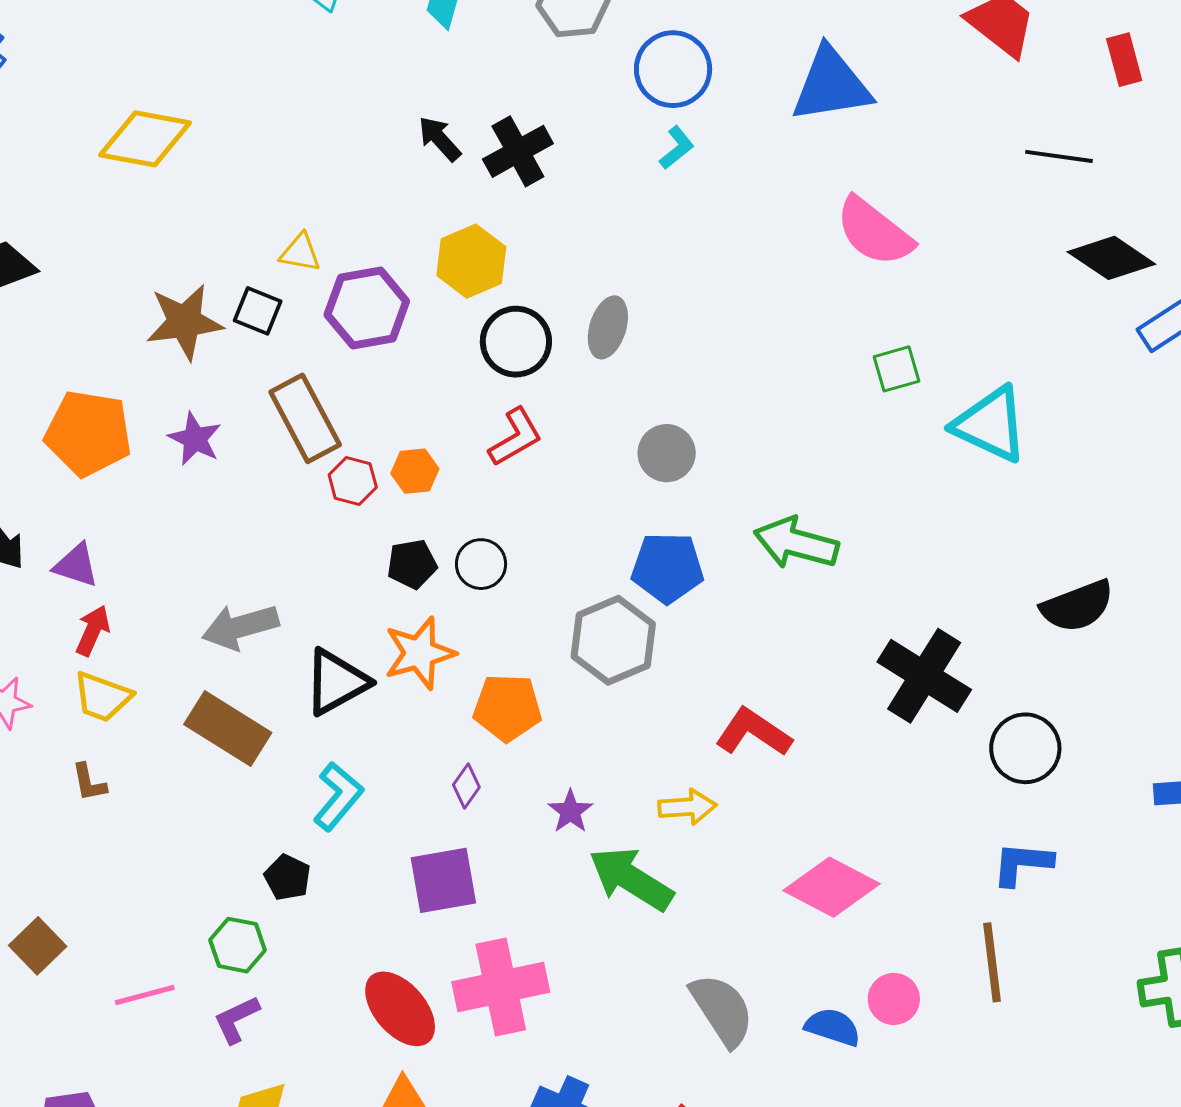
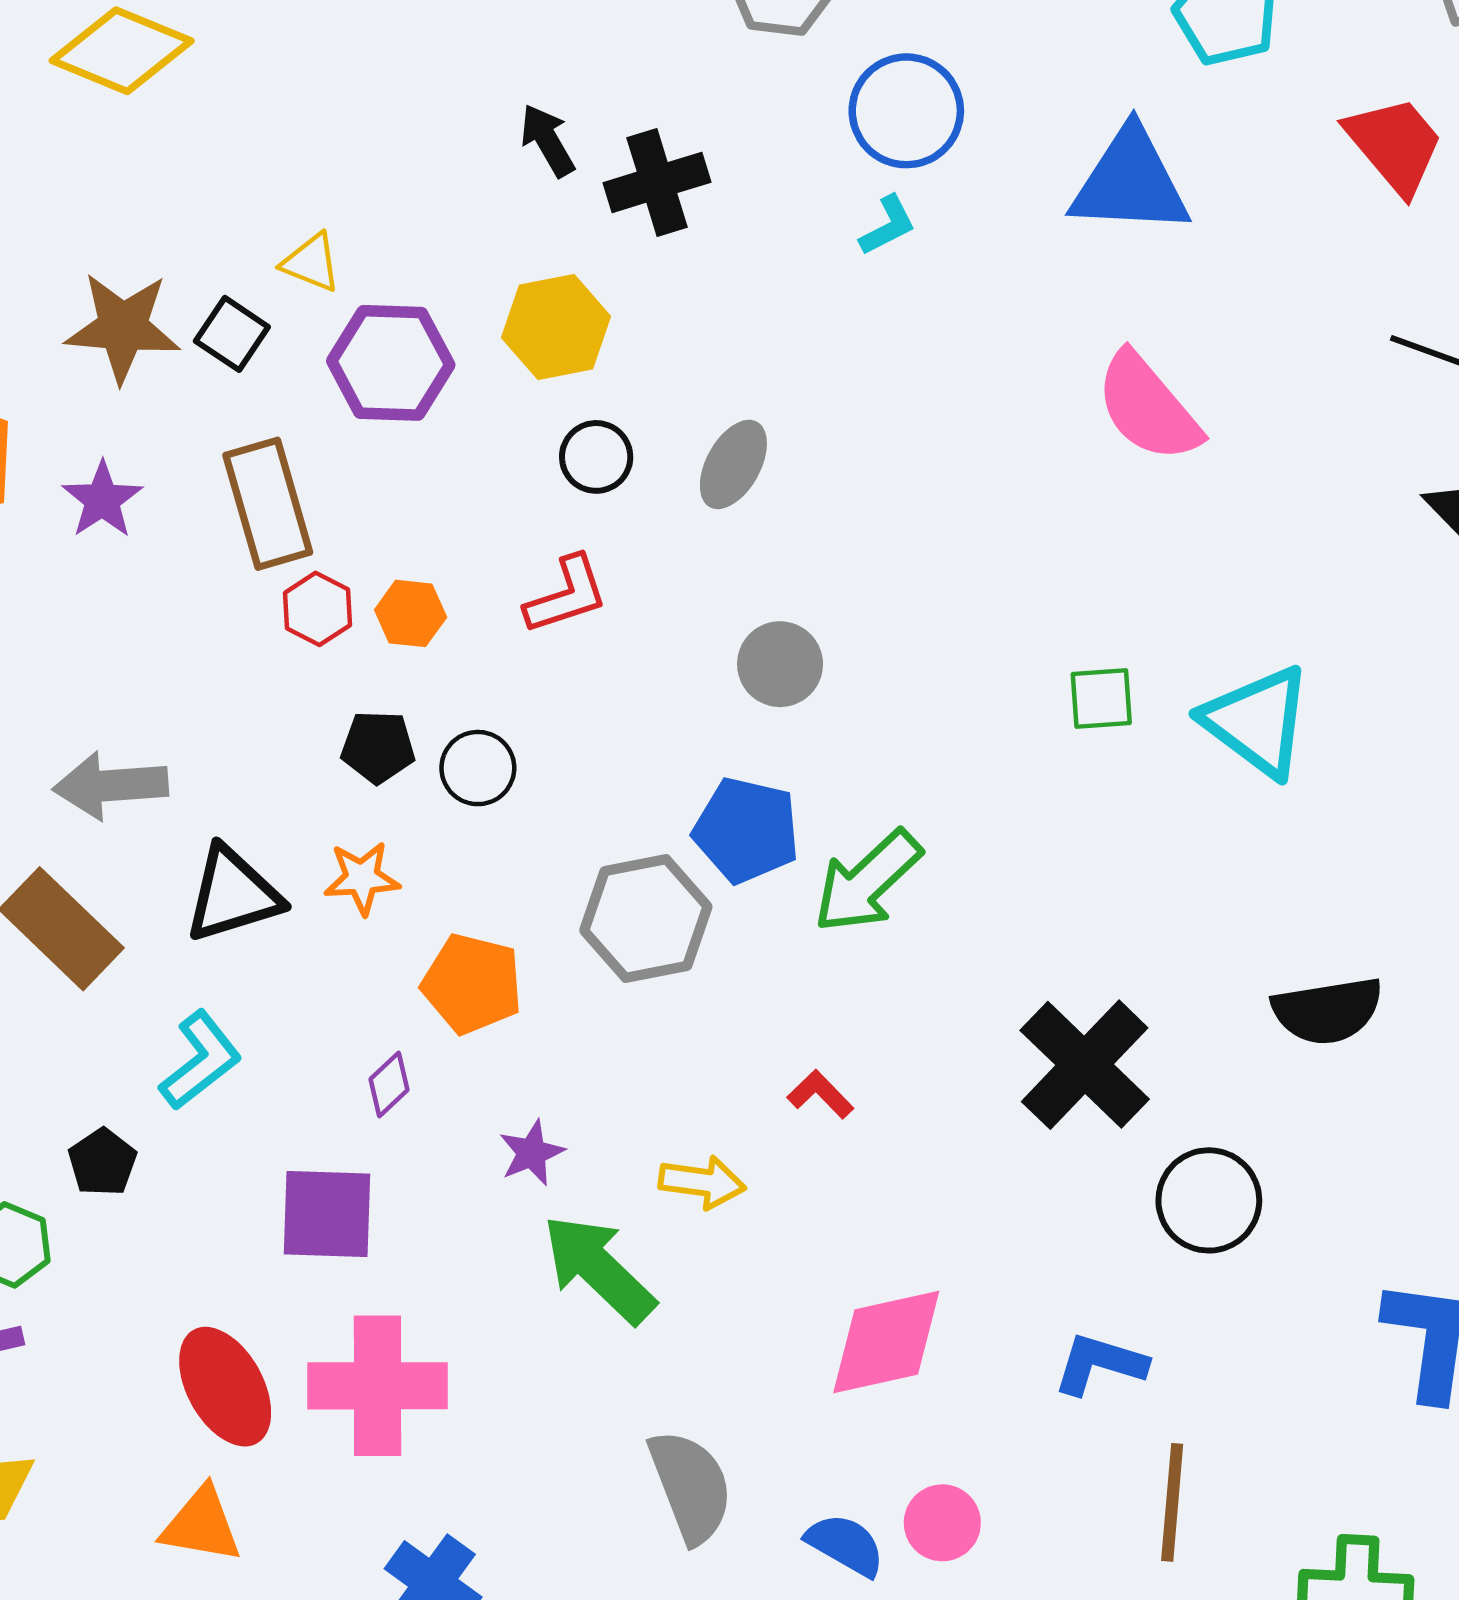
black circle: (516, 342) -> (596, 457), size x0.7
green square: (896, 369) -> (1101, 698), moved
green arrow: (796, 543) -> (867, 882), moved, turned -70
orange star: (420, 653) -> (362, 878), size x0.7
red L-shape: (753, 732) -> (820, 1094), size x0.6
blue L-shape: (1022, 864) -> (1100, 1364), moved
pink diamond: (831, 887) -> (886, 1342), turned -52
brown line: (992, 962) -> (1172, 1502), moved

